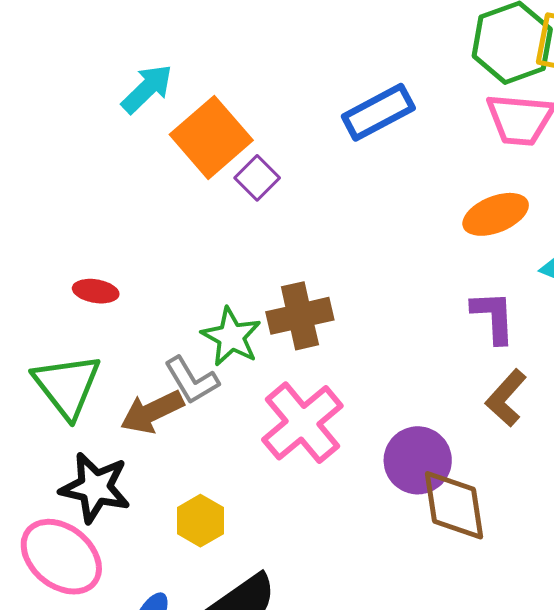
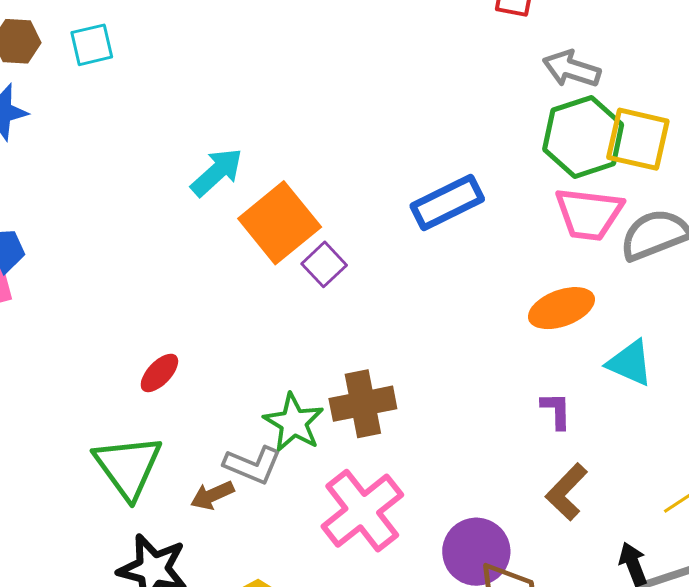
red ellipse: (96, 291) -> (159, 373), turned -57
purple L-shape: (493, 317) -> (556, 411), size x0.7
gray L-shape: (192, 380) -> (253, 465), turned -38
brown arrow: (152, 412) -> (212, 495), size x0.7

